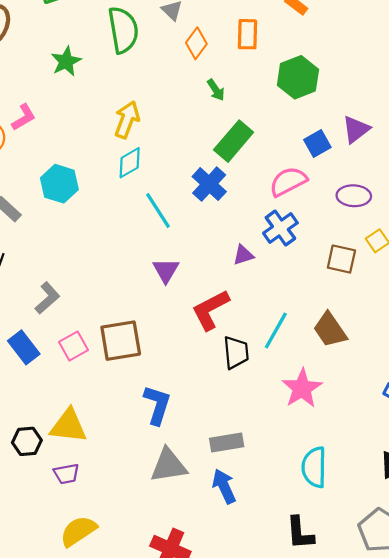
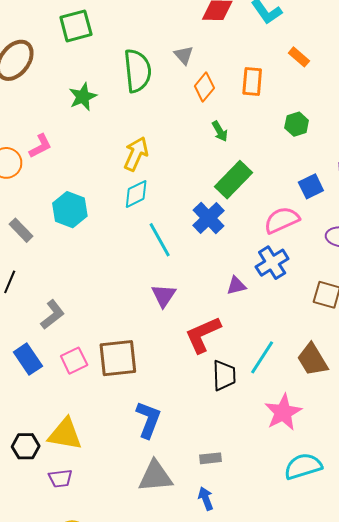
green hexagon: (298, 77) -> (297, 124), size x0.6
gray rectangle: (227, 442) -> (211, 458), size x0.7
cyan semicircle: (314, 467) -> (303, 466), moved, turned 69
blue arrow: (224, 486) -> (206, 499), size x0.7

